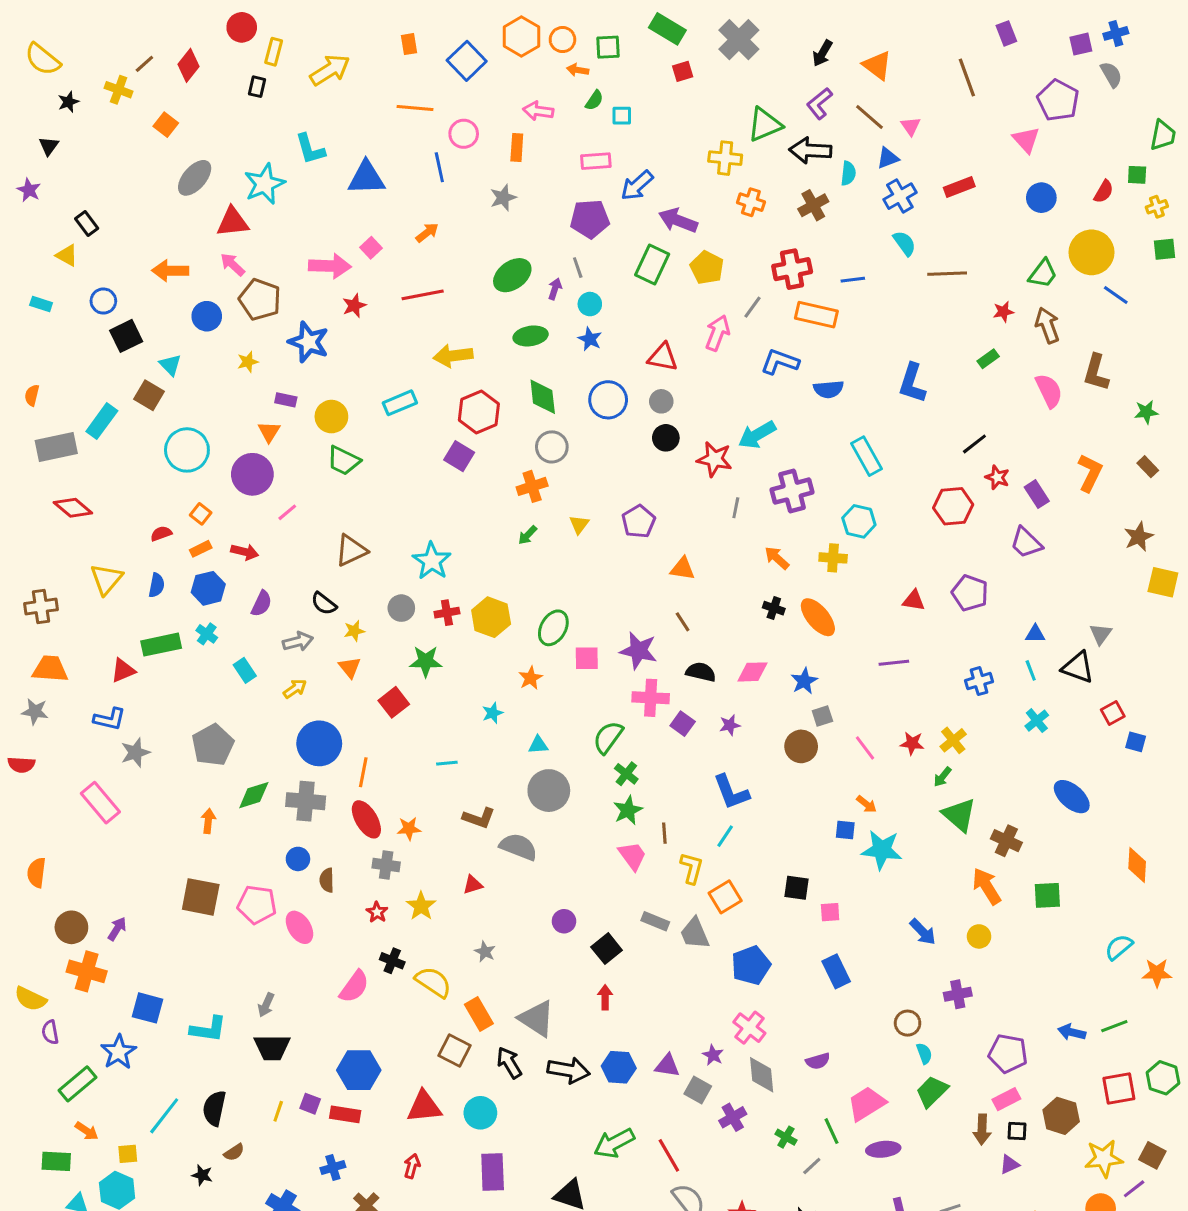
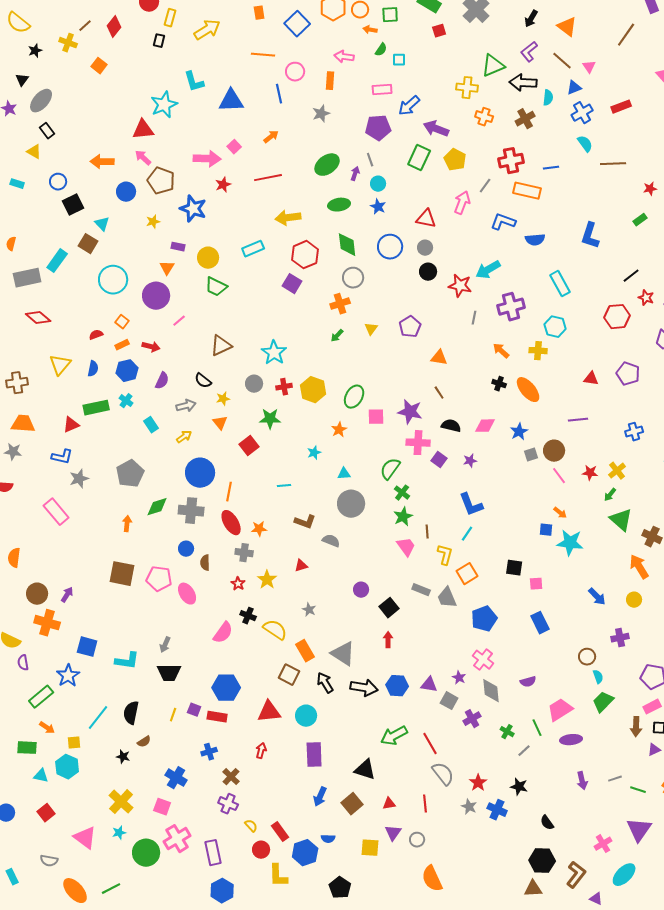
brown line: (967, 78) -> (626, 35), turned 55
gray ellipse: (195, 178) -> (41, 101), moved
brown circle: (801, 746) -> (554, 451), moved
gray semicircle: (518, 847) -> (331, 541), size x0.7

